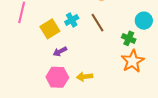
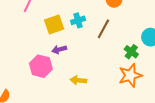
brown line: (97, 23) -> (103, 29), turned 48
pink hexagon: (57, 77) -> (41, 66), moved

